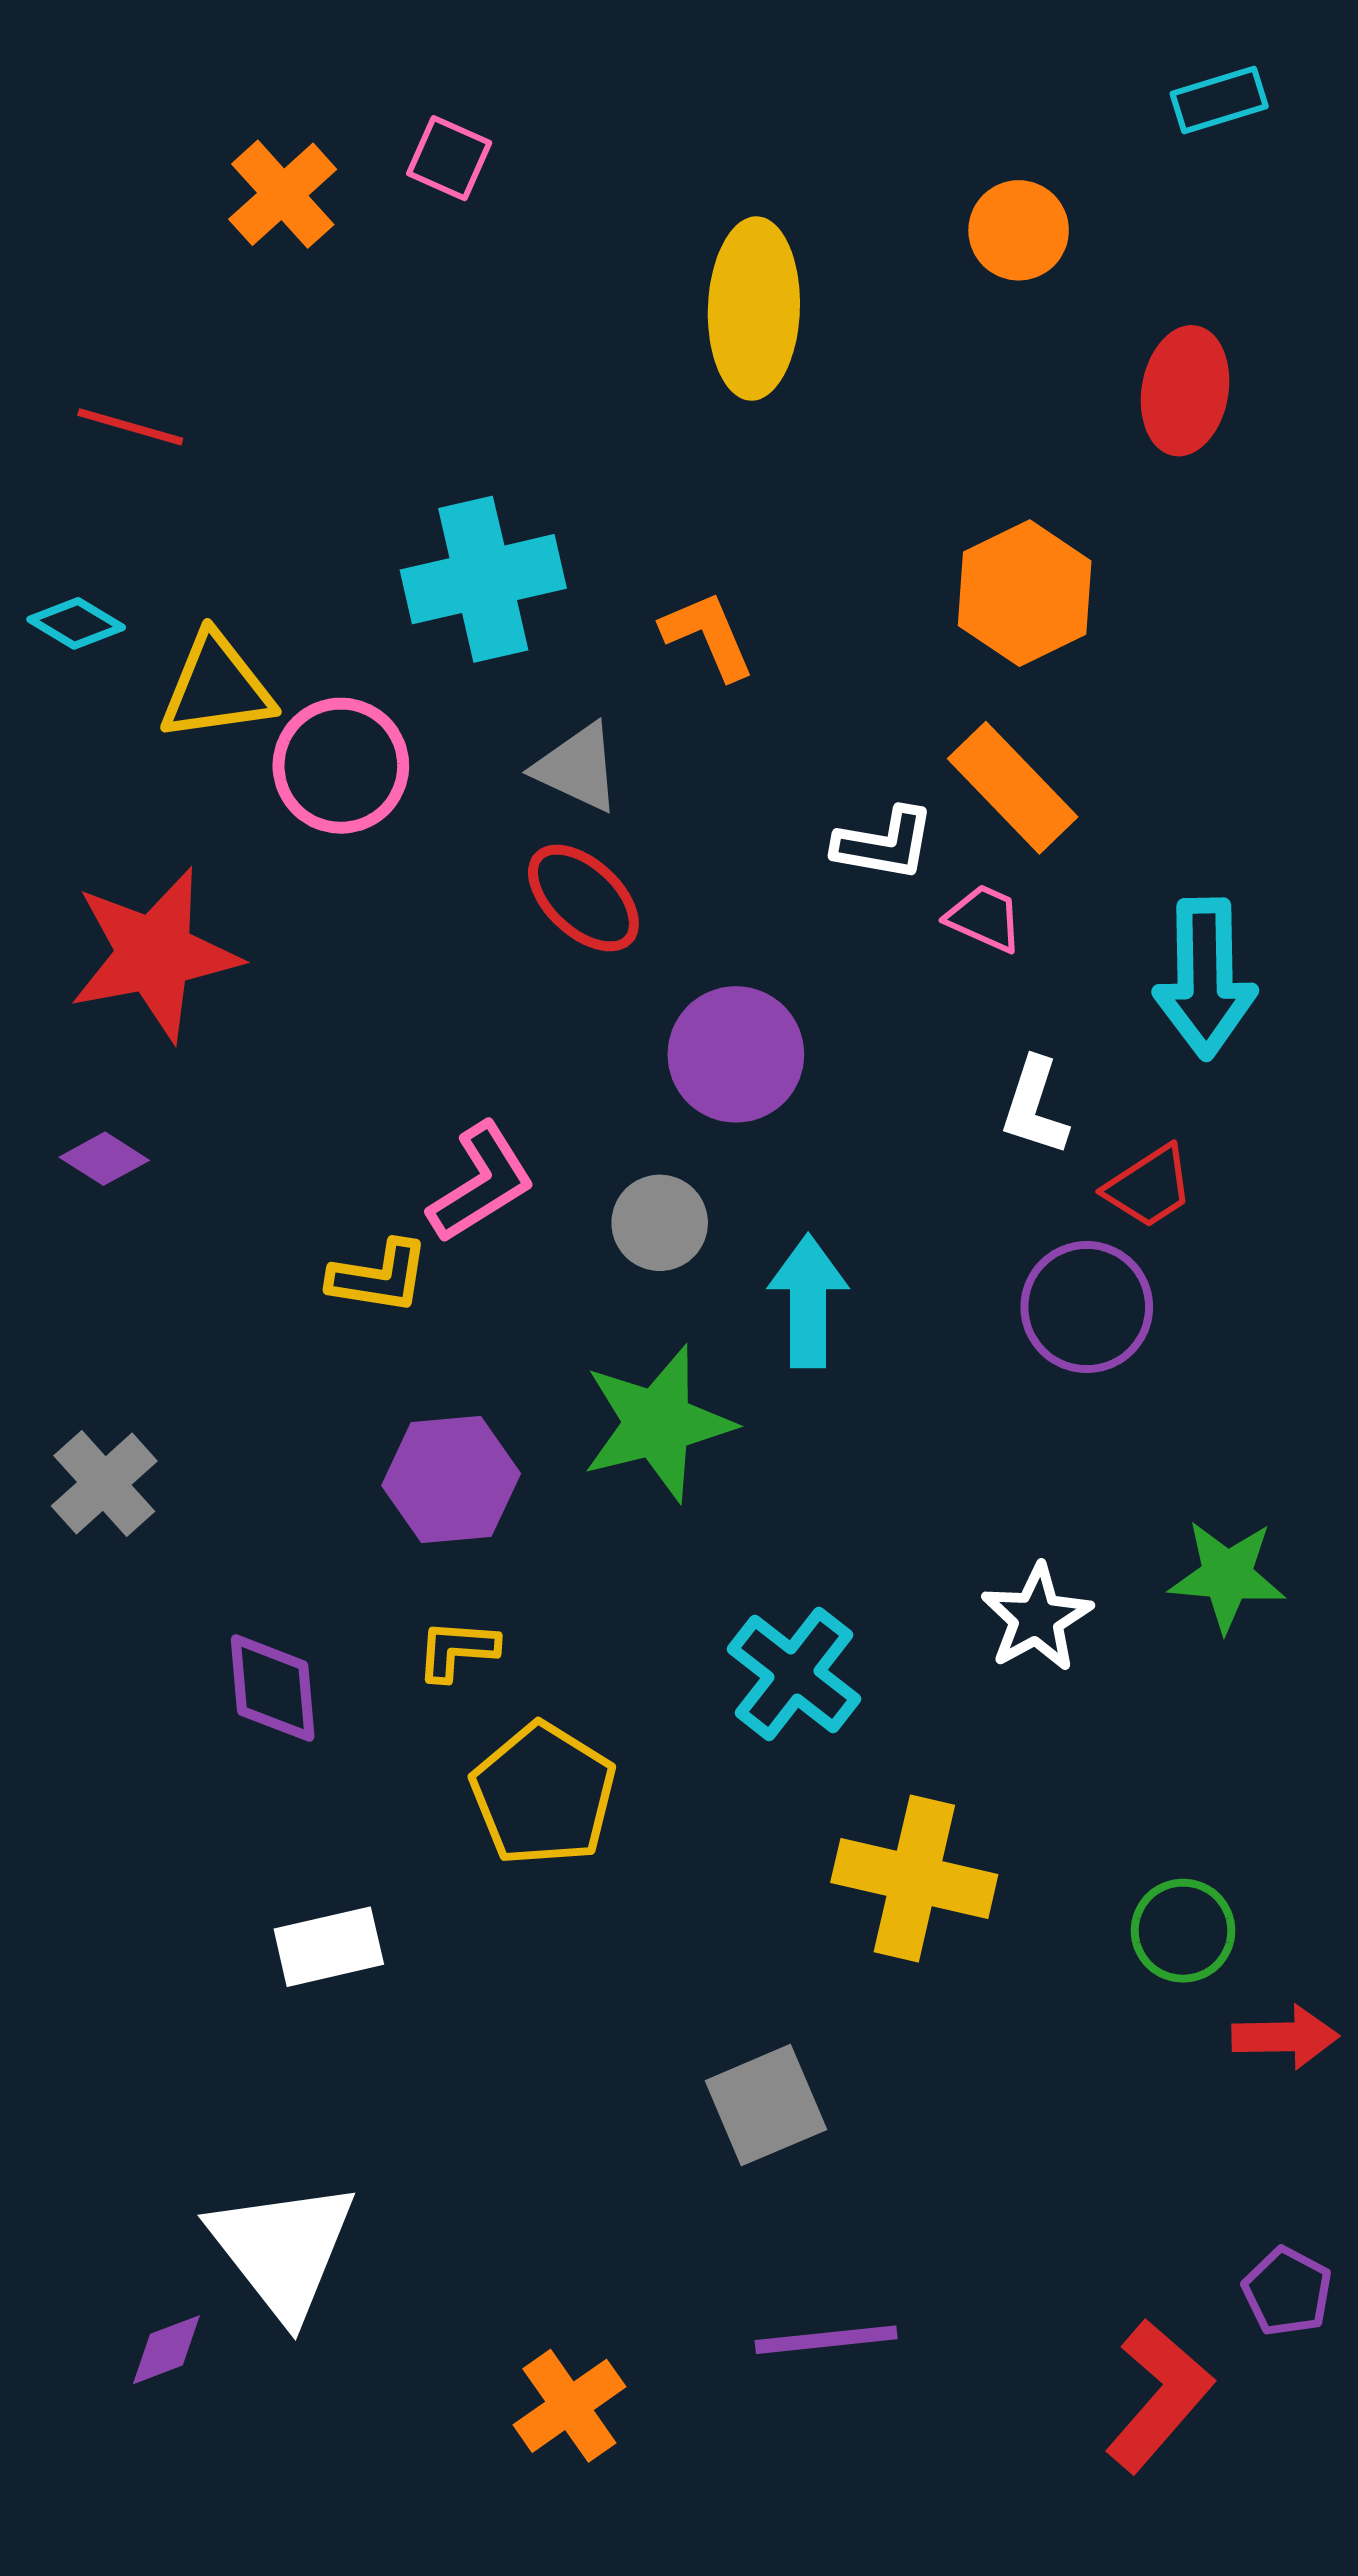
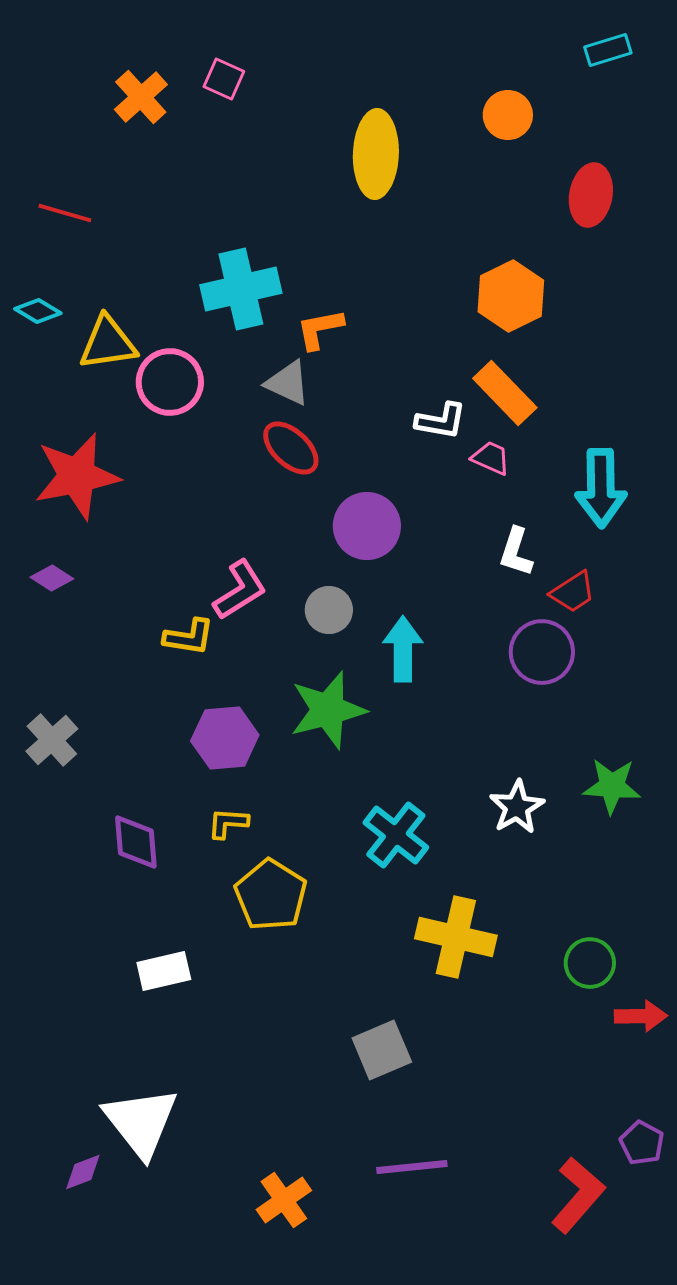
orange L-shape: (708, 635) -> (320, 329), moved, turned -78

